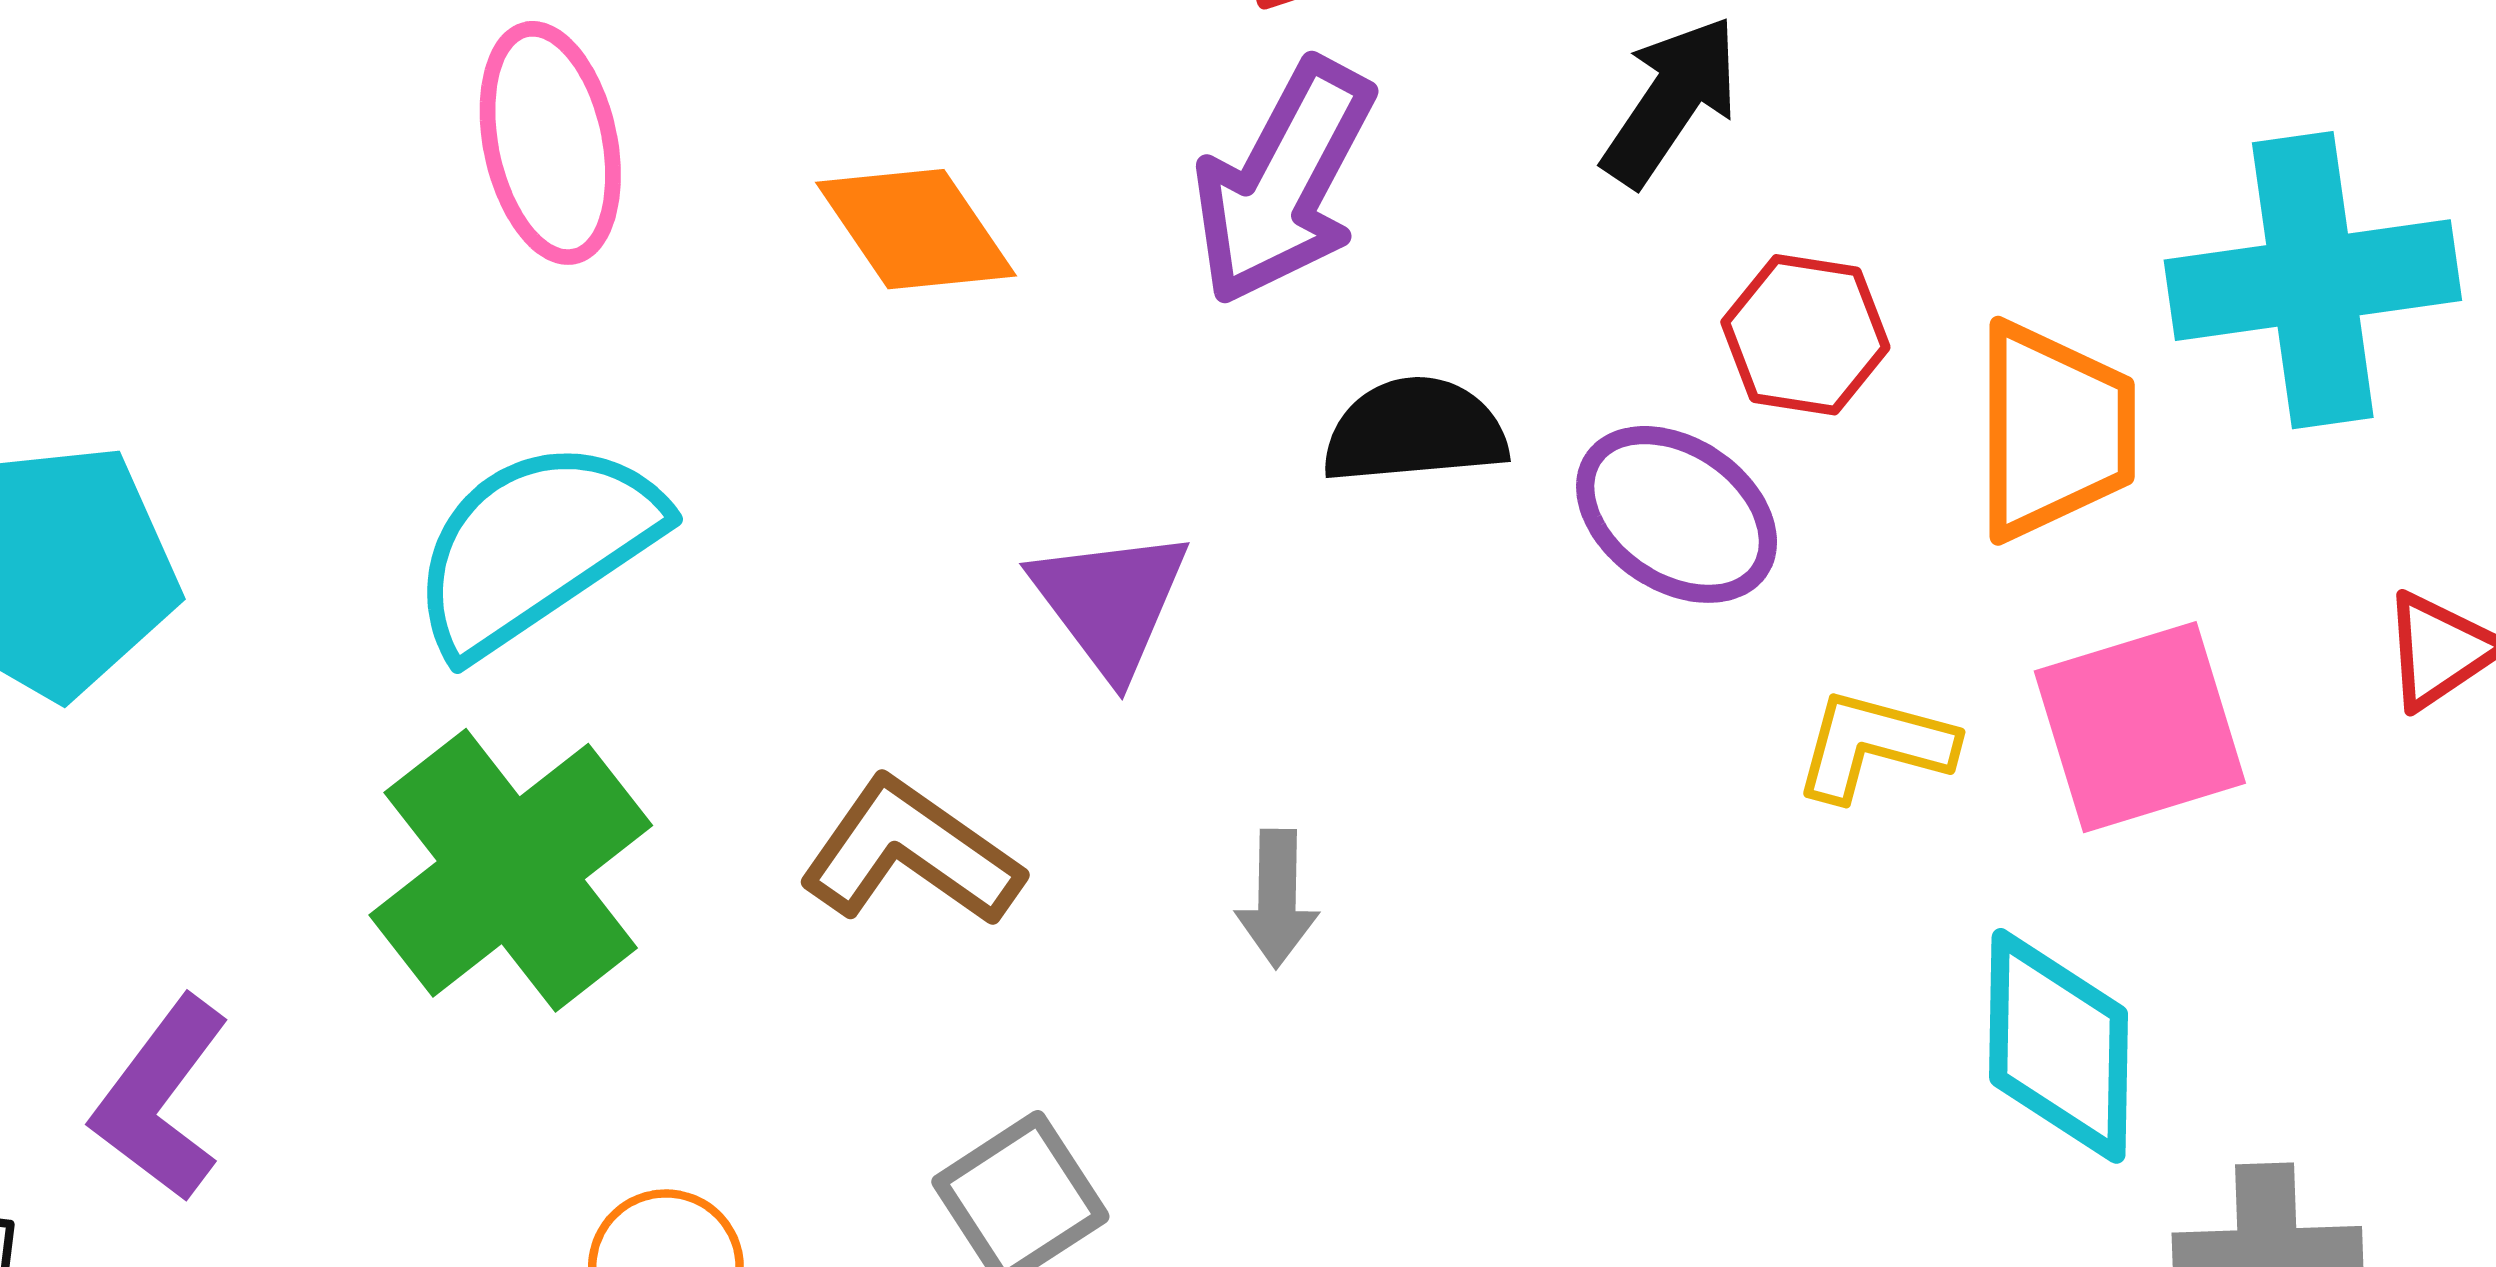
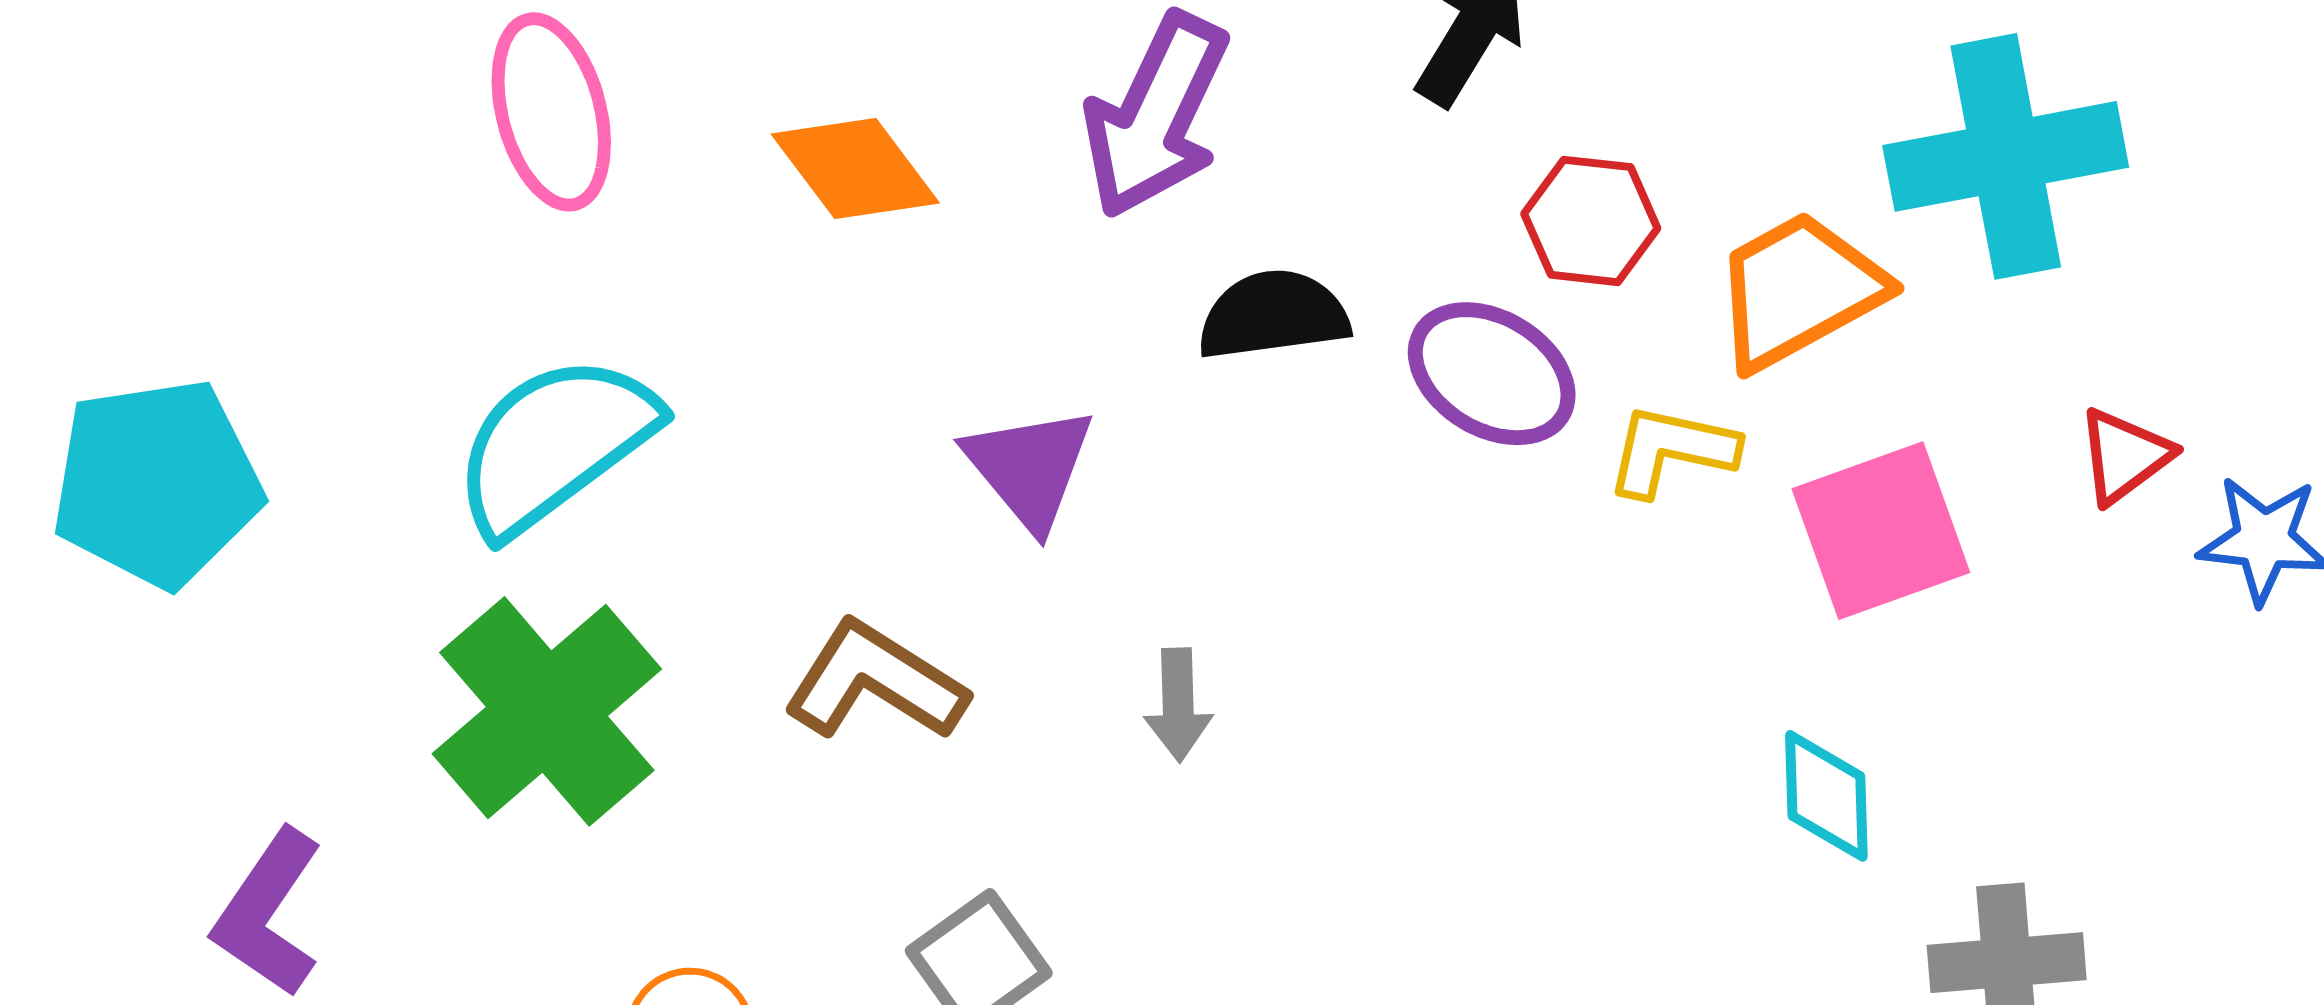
orange trapezoid: (2054, 431) -> (1799, 290), turned -116
yellow L-shape: (1874, 745) -> (1671, 450), moved
cyan diamond: (2059, 1046) -> (1826, 796), size x0.7

